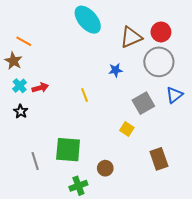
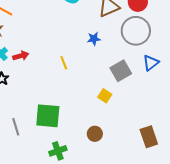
brown rectangle: (159, 159) -> (149, 137), moved
brown circle: (105, 168) -> (95, 134), moved

